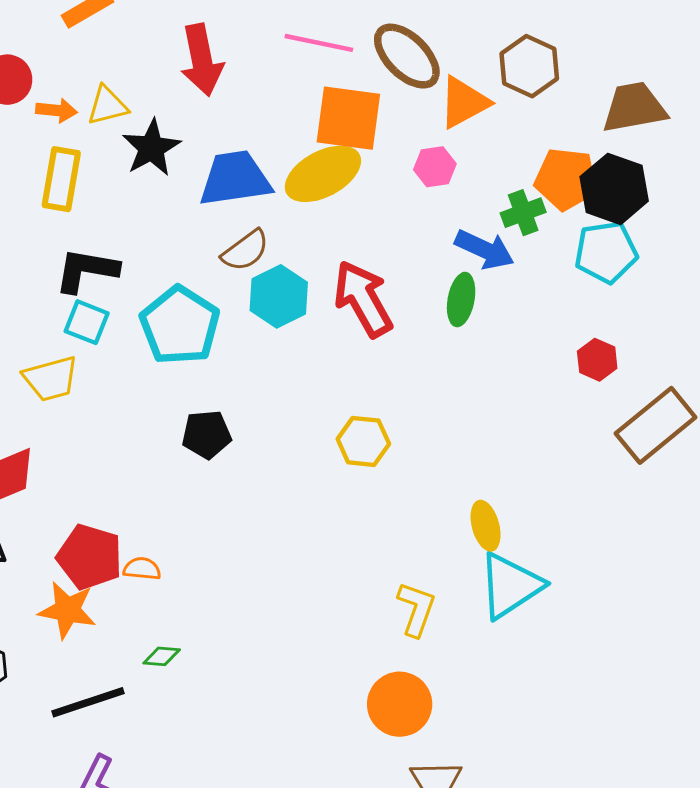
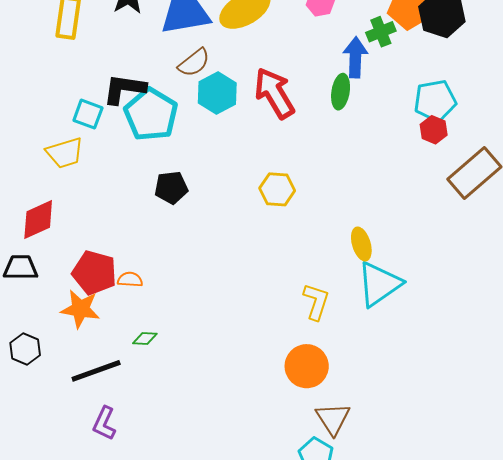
blue arrow: (484, 249) -> (355, 57), turned -111
cyan pentagon: (606, 252) -> (435, 101), moved
black L-shape: (86, 270) -> (124, 89), moved

